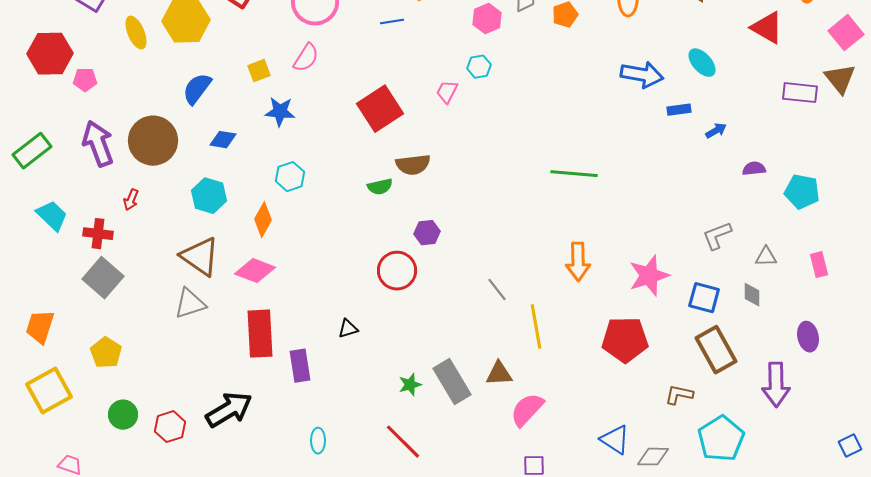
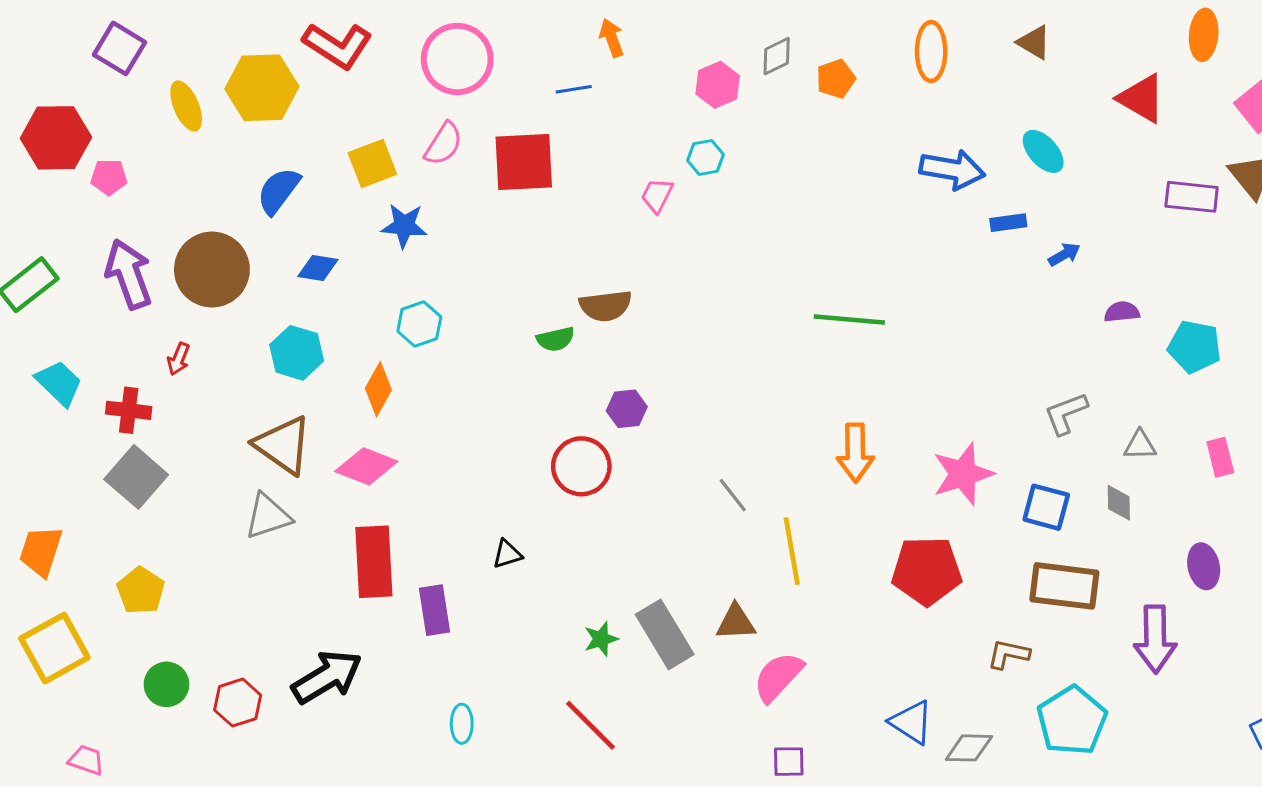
yellow square: (259, 71) -> (372, 164), size x1.4
red square: (380, 109) -> (524, 162), moved, turned 30
brown rectangle: (716, 350) -> (1064, 586), turned -54

